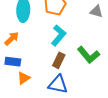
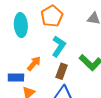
orange arrow: (12, 39) -> (34, 63), moved

